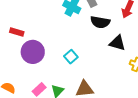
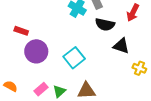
cyan square: (71, 57) -> (74, 58), size x1.5

